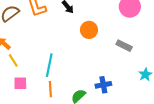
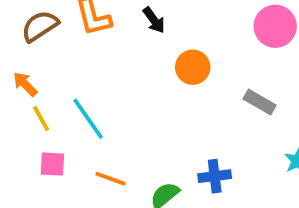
cyan line: (49, 65) -> (88, 119), moved, turned -50
orange line: (50, 89) -> (111, 179), turned -70

